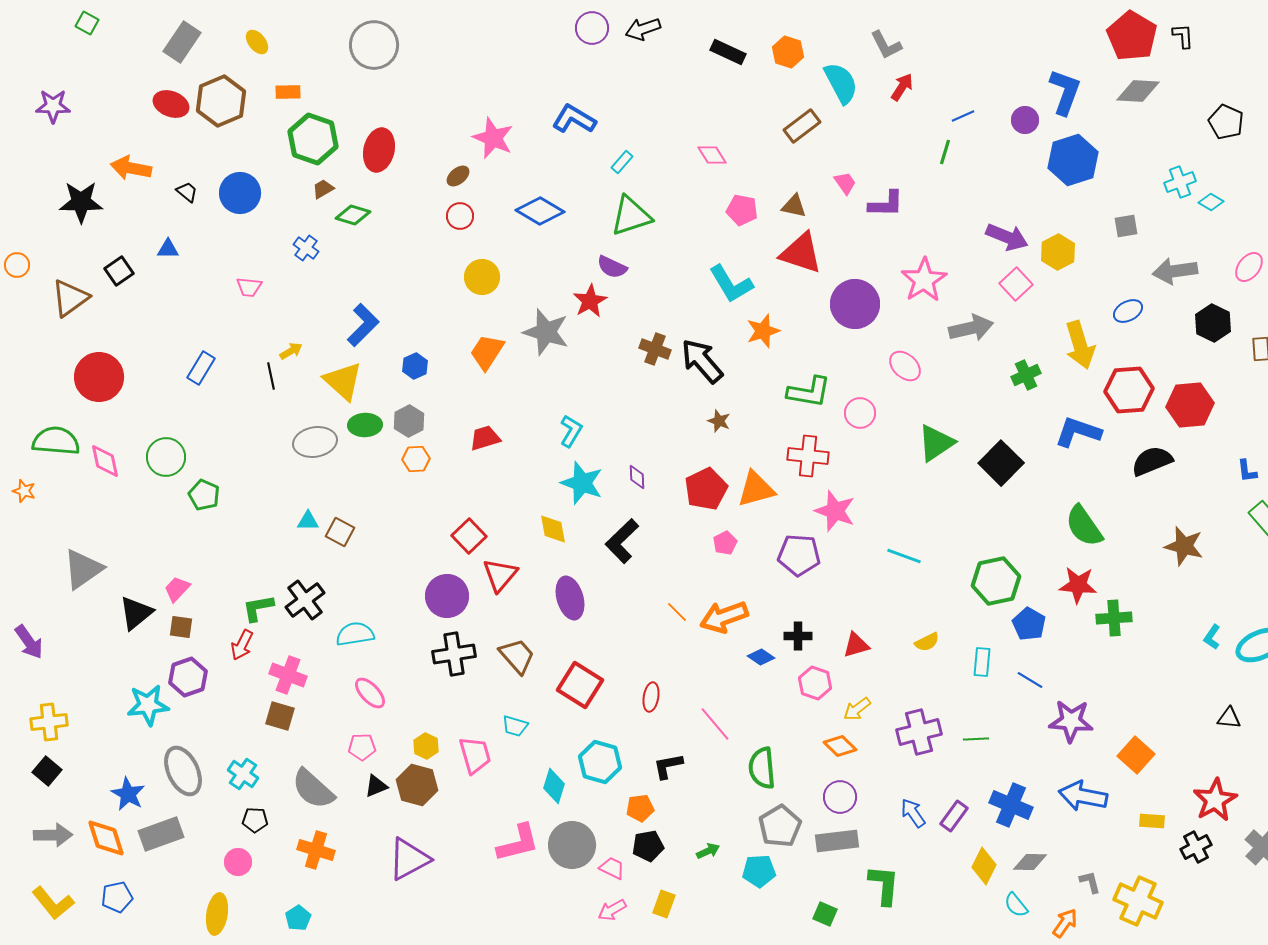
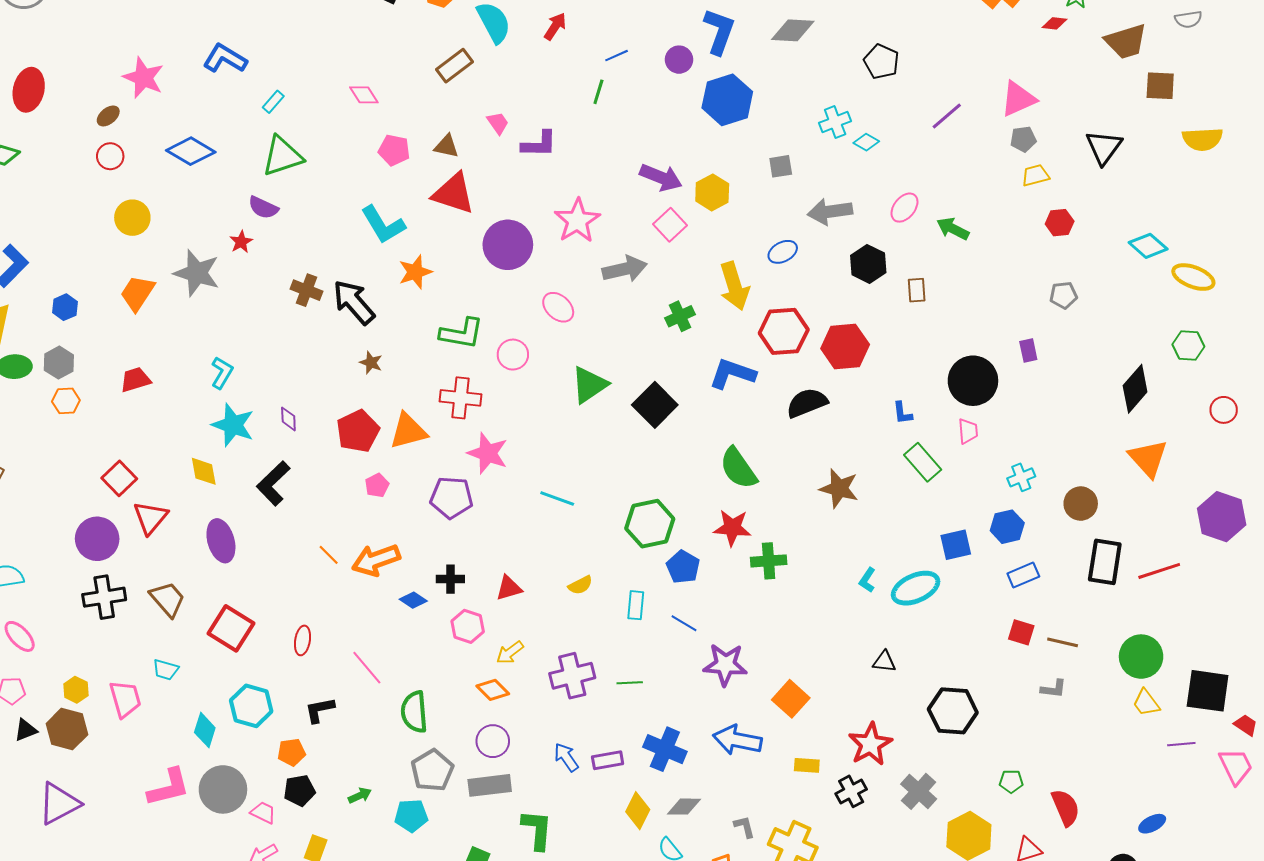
red star: (590, 301) -> (241, 242), size x0.7
purple rectangle: (954, 816) -> (608, 760), turned 44

